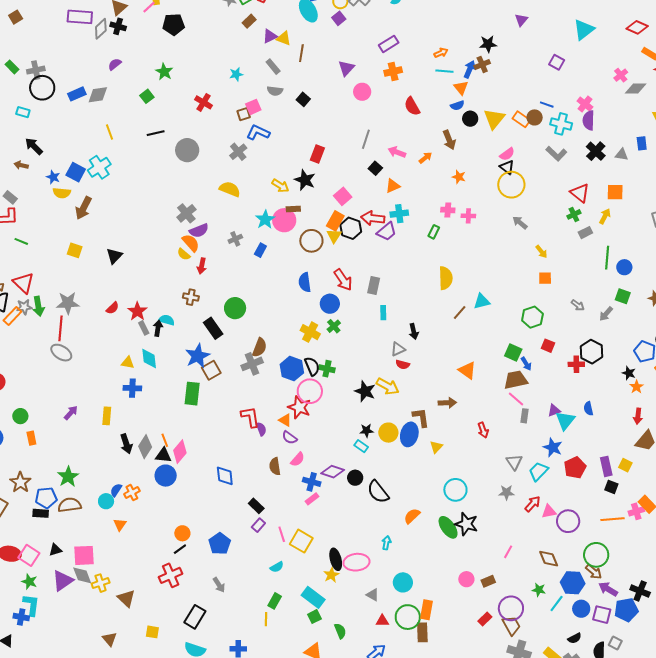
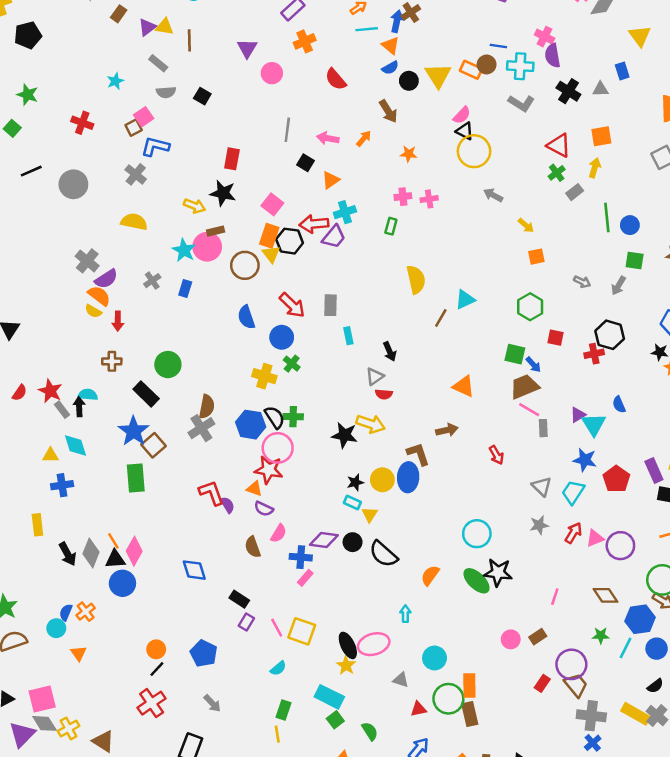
yellow triangle: (436, 447) -> (370, 514), moved

